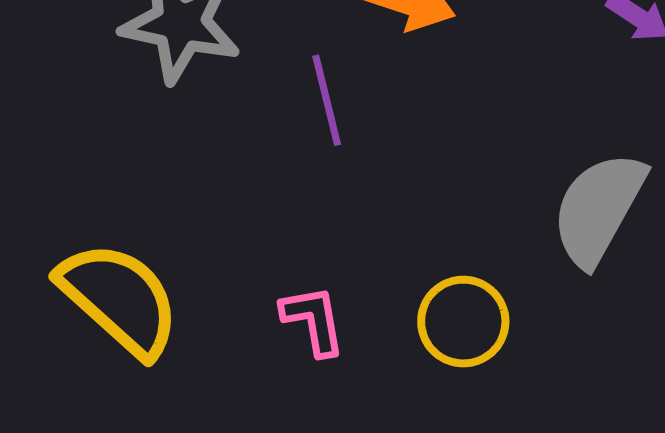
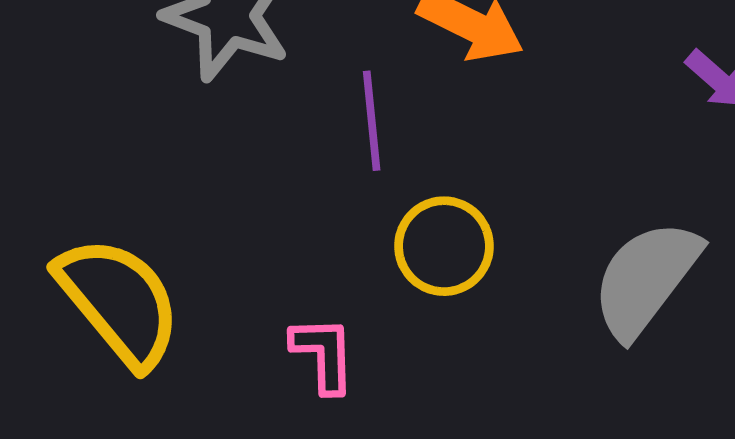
yellow circle: (463, 322) -> (444, 246), moved

